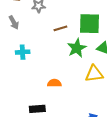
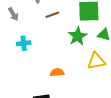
brown line: (60, 28) -> (52, 15), moved

